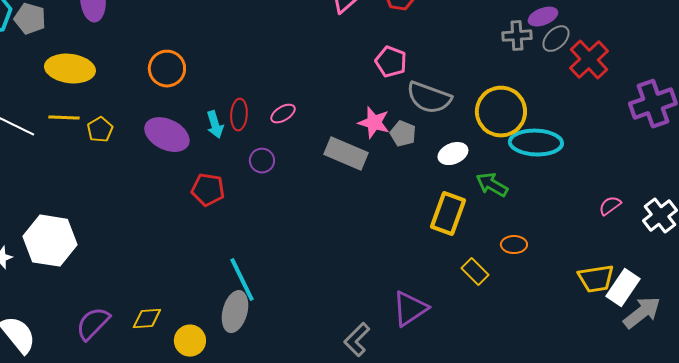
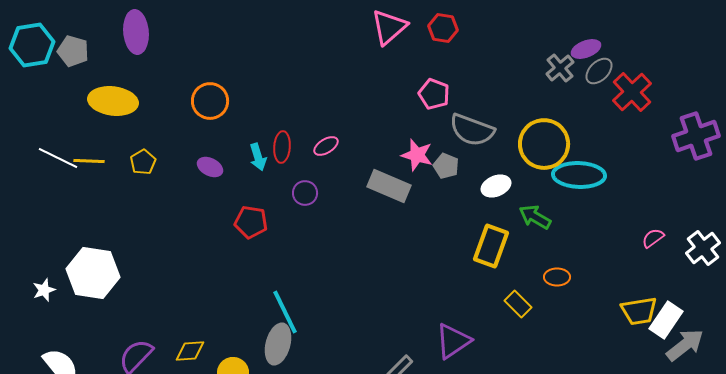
gray cross: (517, 36) -> (560, 68), turned -36
yellow line: (64, 118) -> (89, 161), moved
purple ellipse: (167, 135) -> (210, 167), size x0.6

